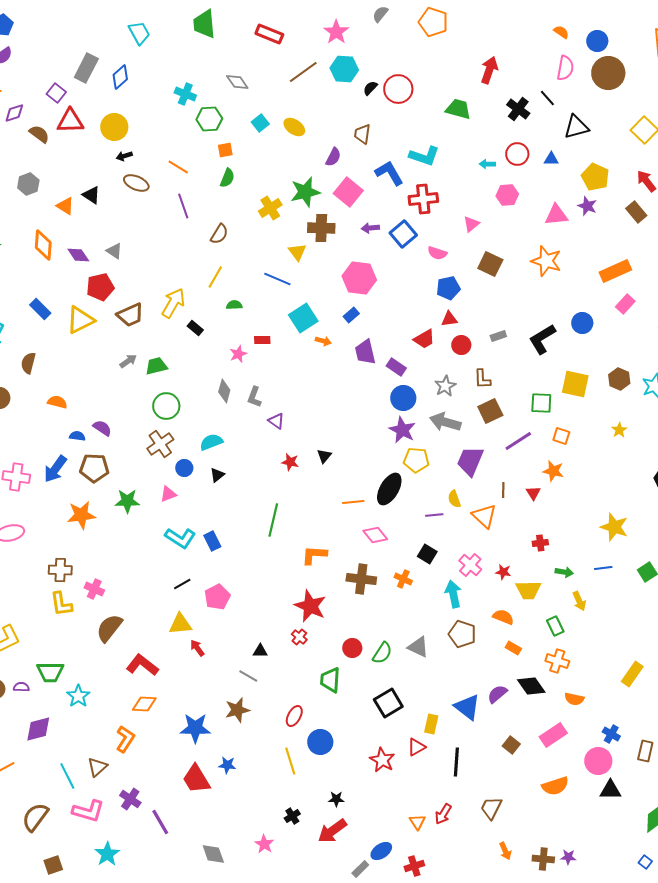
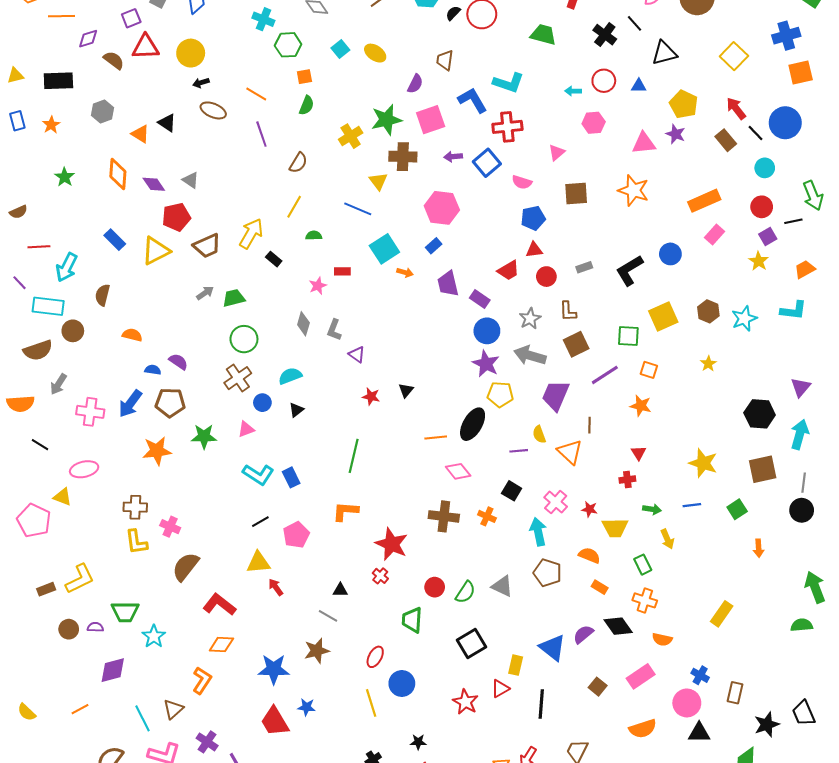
purple square: (56, 93) -> (131, 18), turned 30
pink square: (348, 192) -> (431, 120), turned 32
brown square: (490, 264) -> (576, 193), turned -30
yellow square: (575, 384) -> (663, 317), turned -36
red triangle: (533, 493) -> (639, 453), moved
orange L-shape: (314, 555) -> (345, 511), moved

